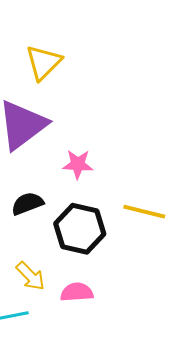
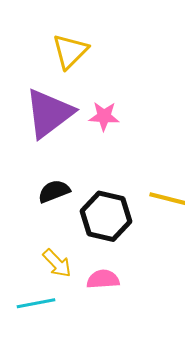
pink star: (78, 164) -> (104, 116), moved

